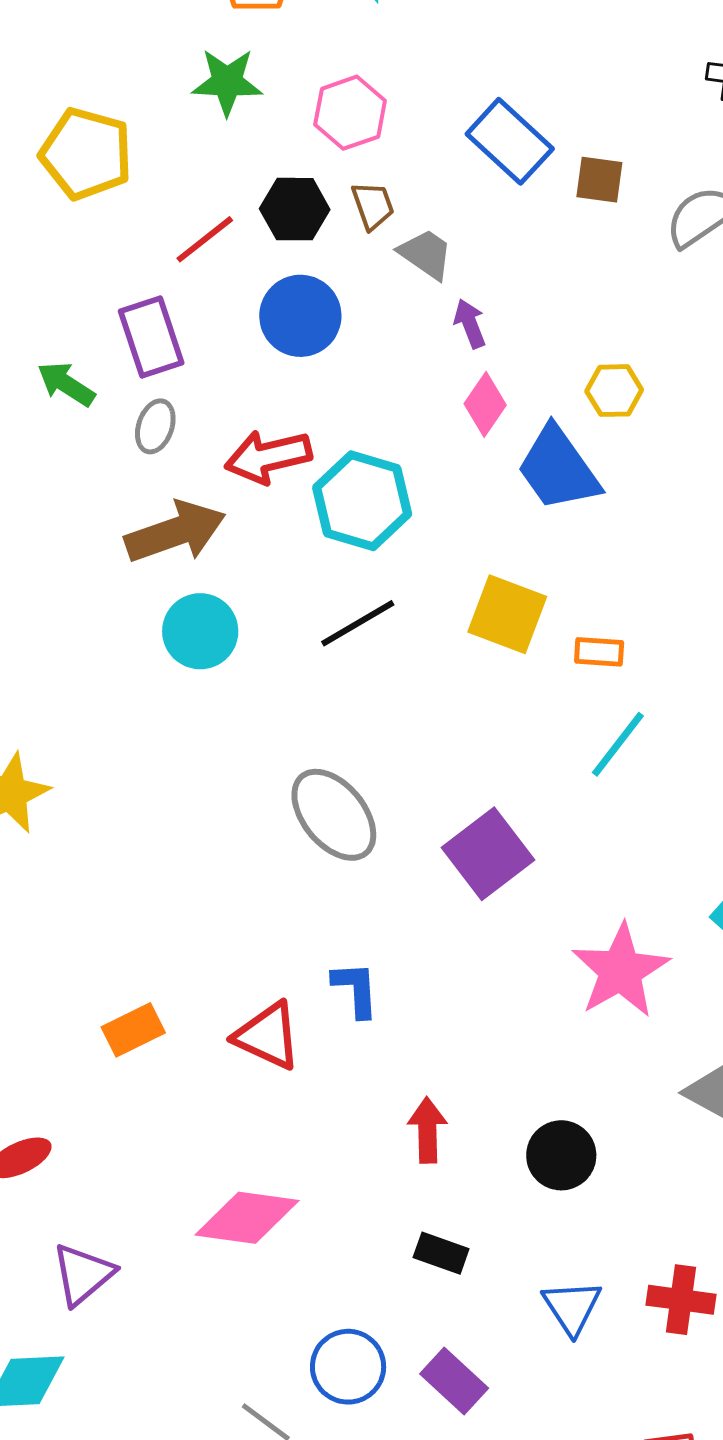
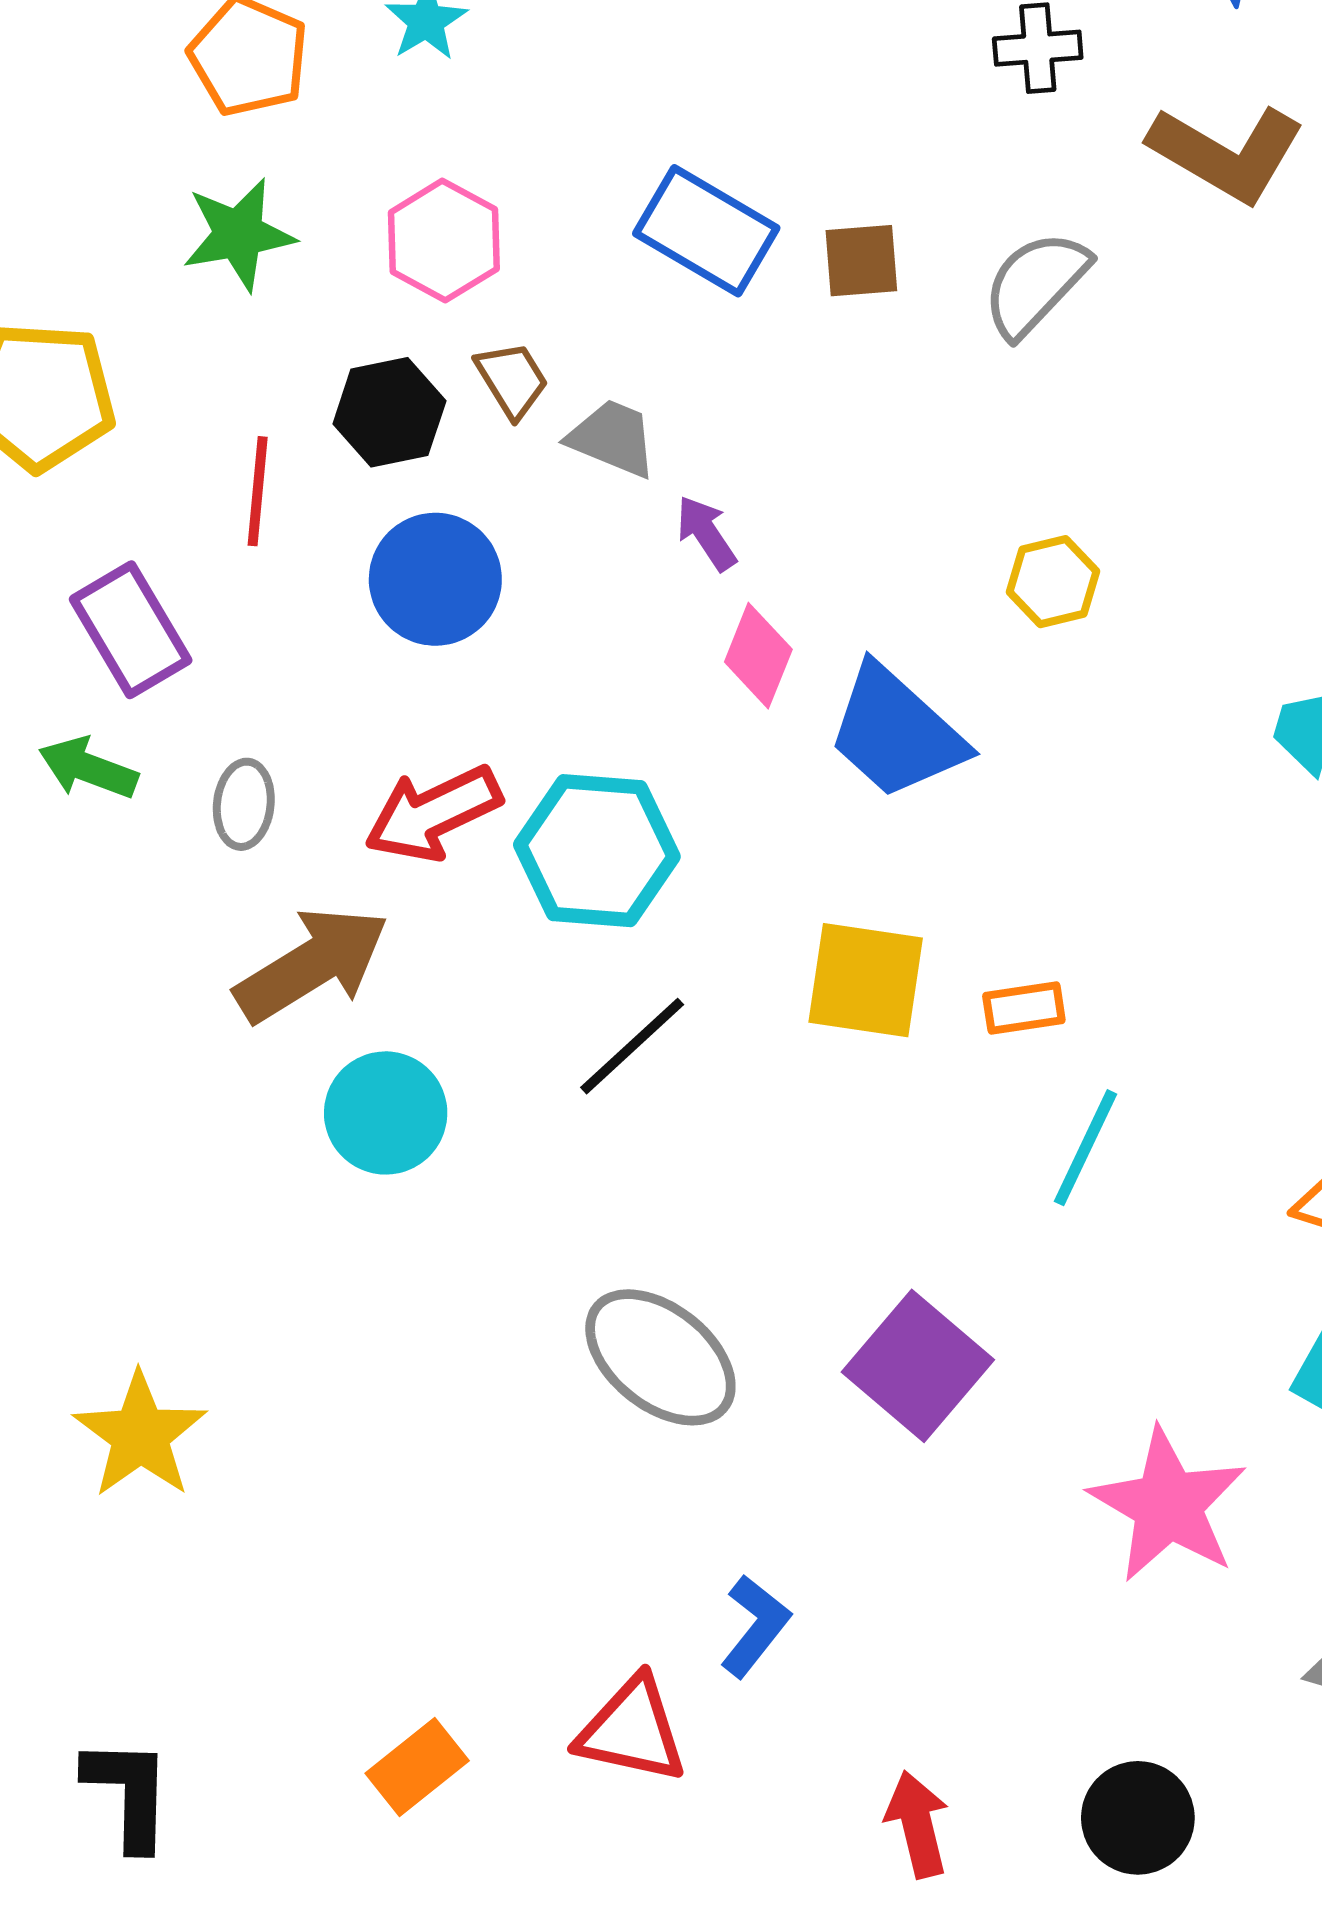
red line: (205, 239) -> (258, 491), turned -34
purple rectangle: (151, 337) -> (131, 630), moved
yellow hexagon: (614, 391) -> (1053, 582), moved
blue L-shape: (356, 989) -> (755, 1626), turned 54

